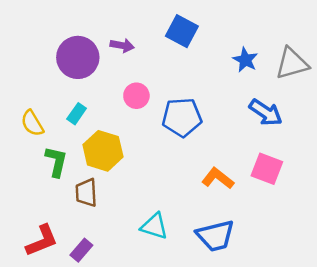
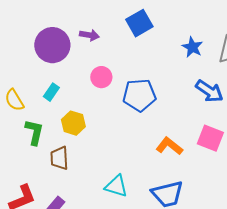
blue square: (182, 31) -> (139, 23), turned 32
yellow hexagon: (103, 151) -> (73, 123), size x0.7

